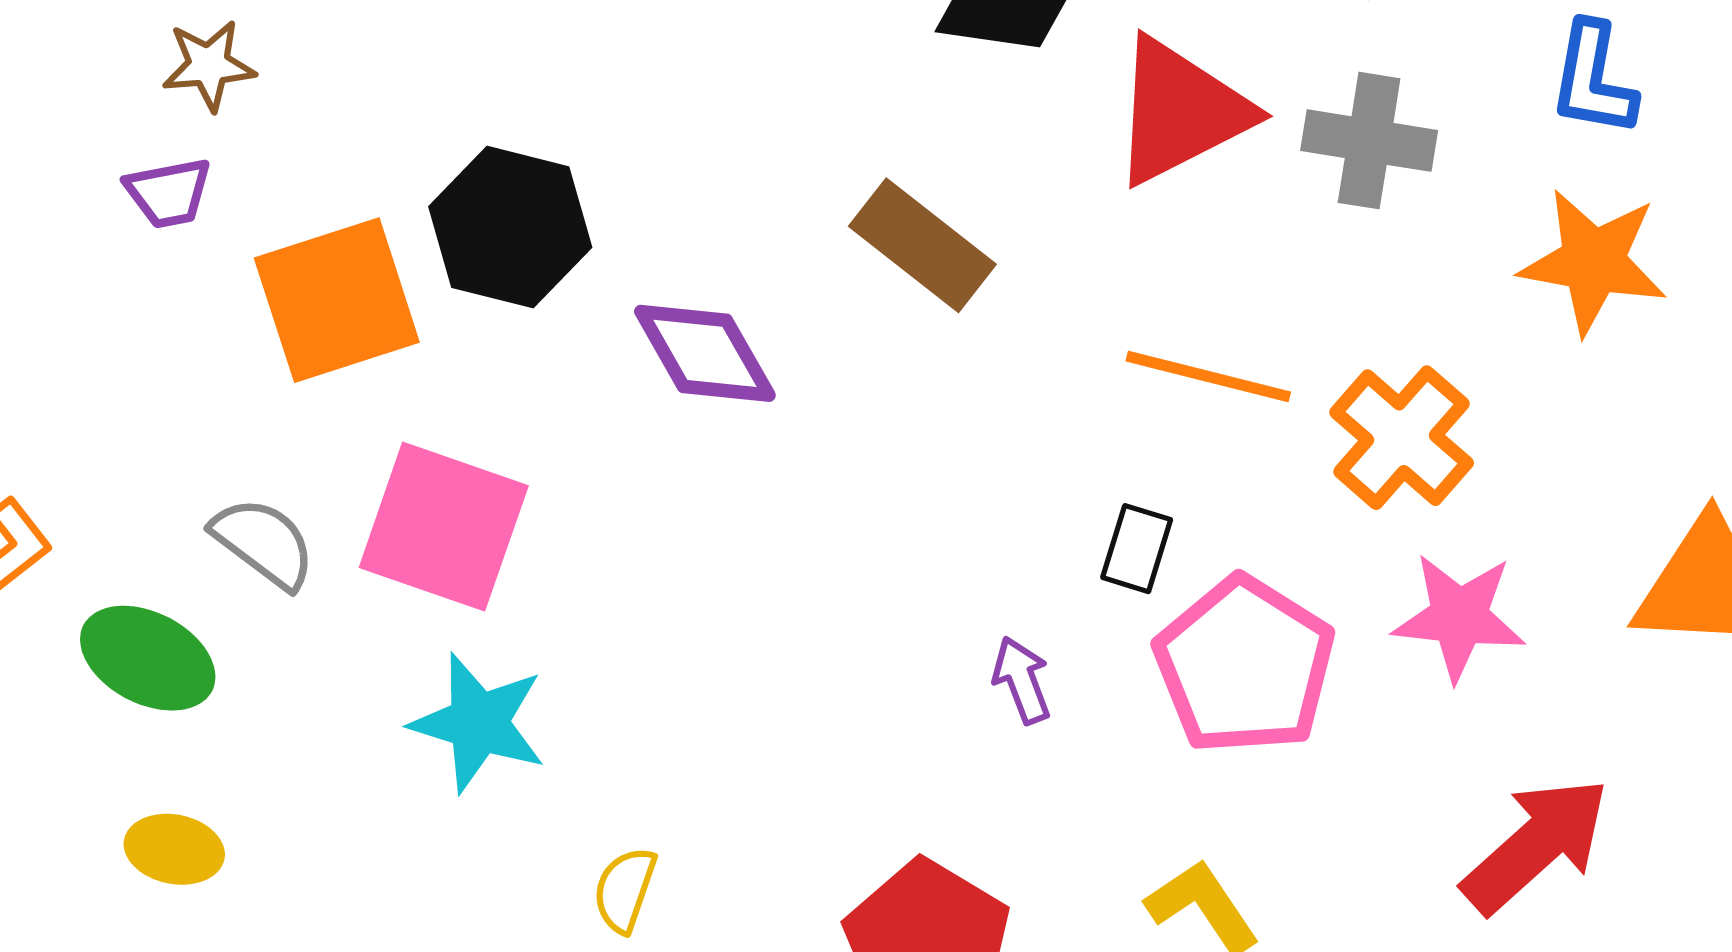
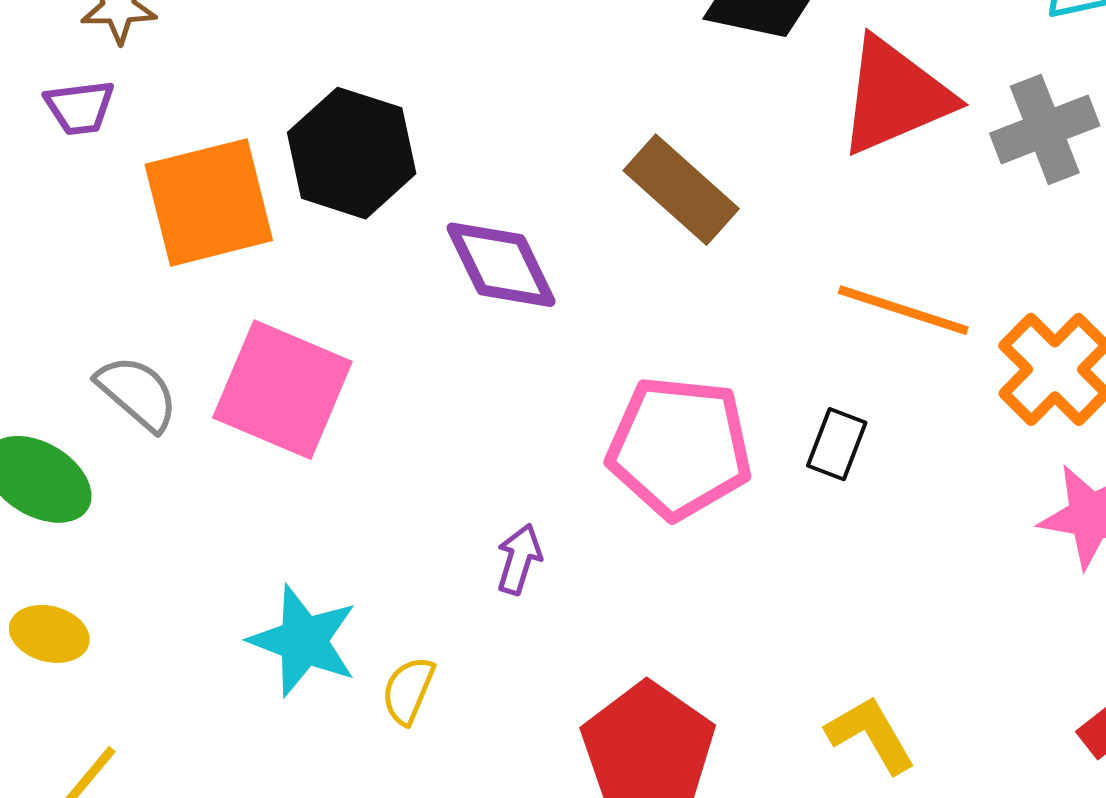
gray cross: (1369, 141) -> (1045, 129), turned -34
pink pentagon: (1245, 666) -> (680, 447), moved, turned -30
purple arrow: (1022, 680) -> (519, 559), moved, turned 34
cyan star: (478, 723) -> (303, 641), moved

